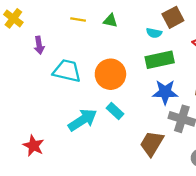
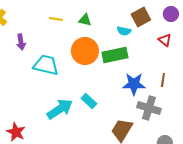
green rectangle: (160, 60) -> (115, 55), moved
orange circle: (110, 74) -> (85, 51), moved

